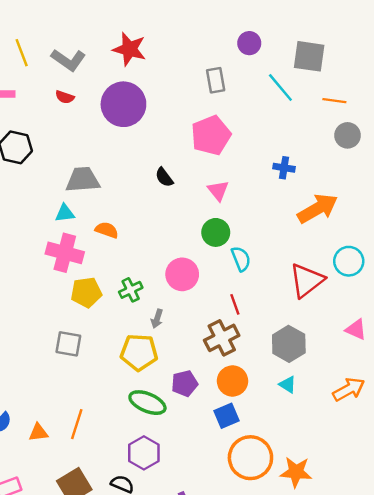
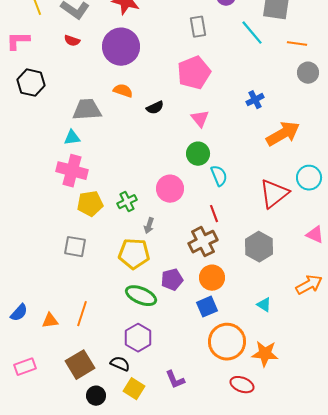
blue cross: (284, 168) -> (255, 100), turned -36
black semicircle: (164, 177) -> (155, 108), turned -78
orange semicircle: (107, 230) -> (123, 91), moved
cyan triangle: (288, 385) -> (264, 305), moved

